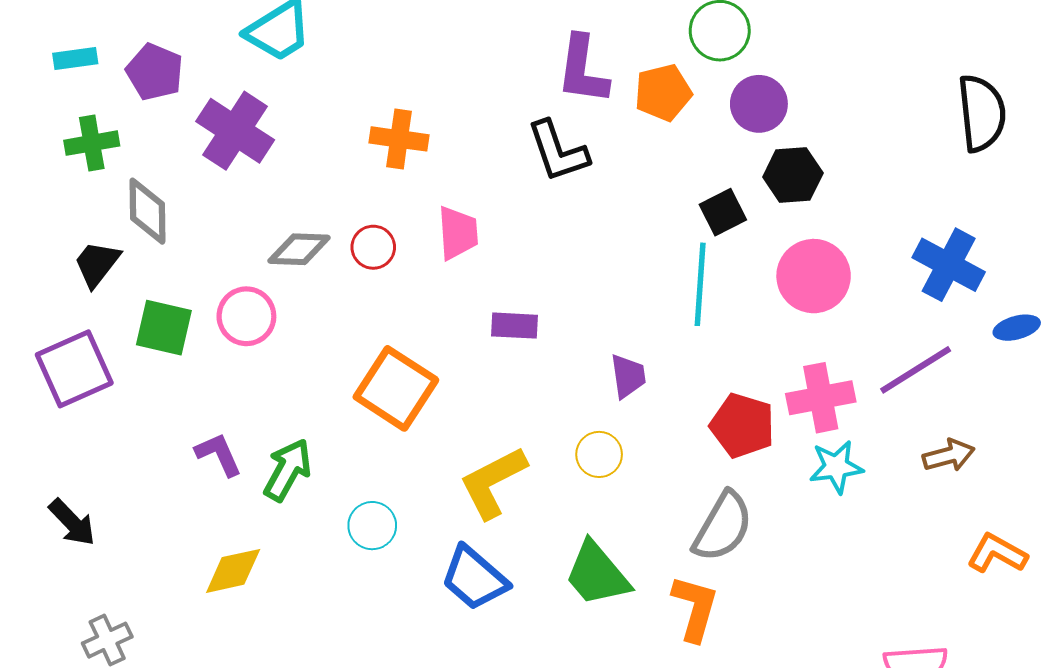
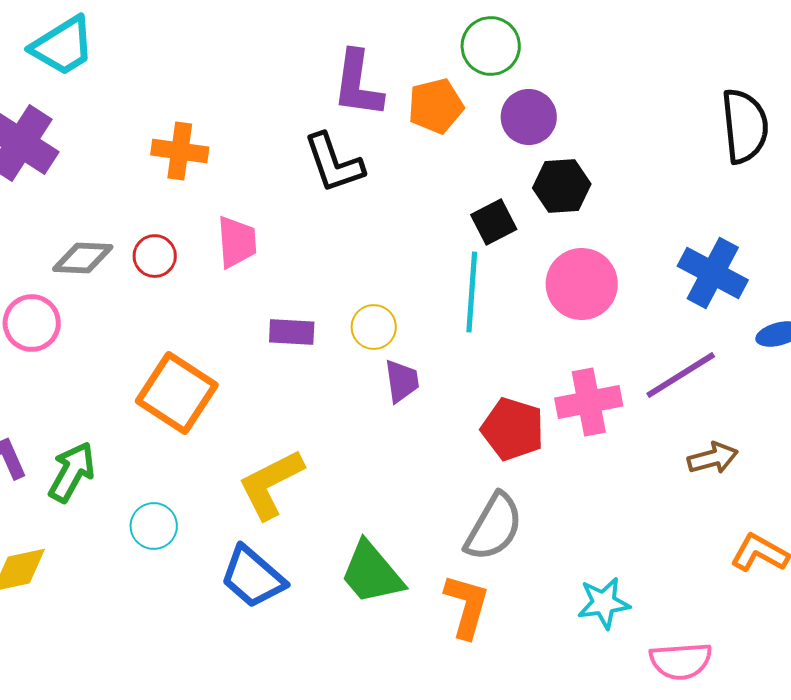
yellow circle: (599, 454) -> (374, 327), moved
cyan star: (836, 467) -> (604, 603), moved

